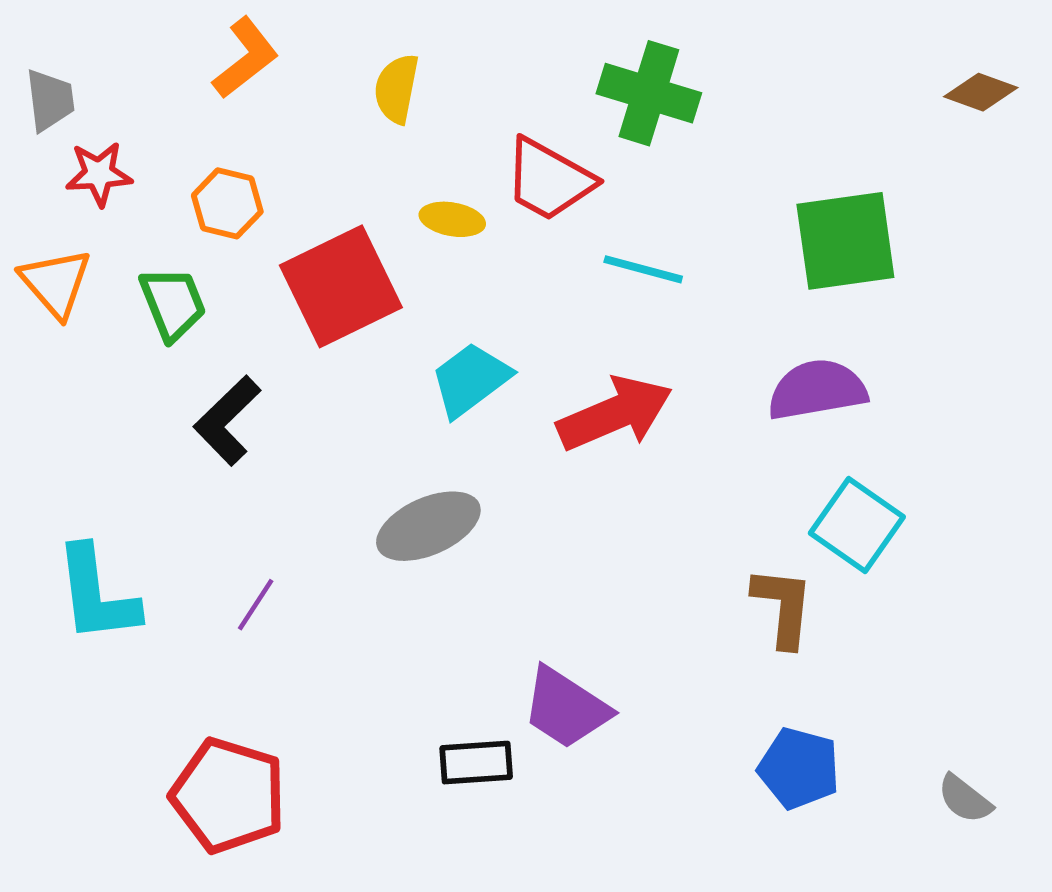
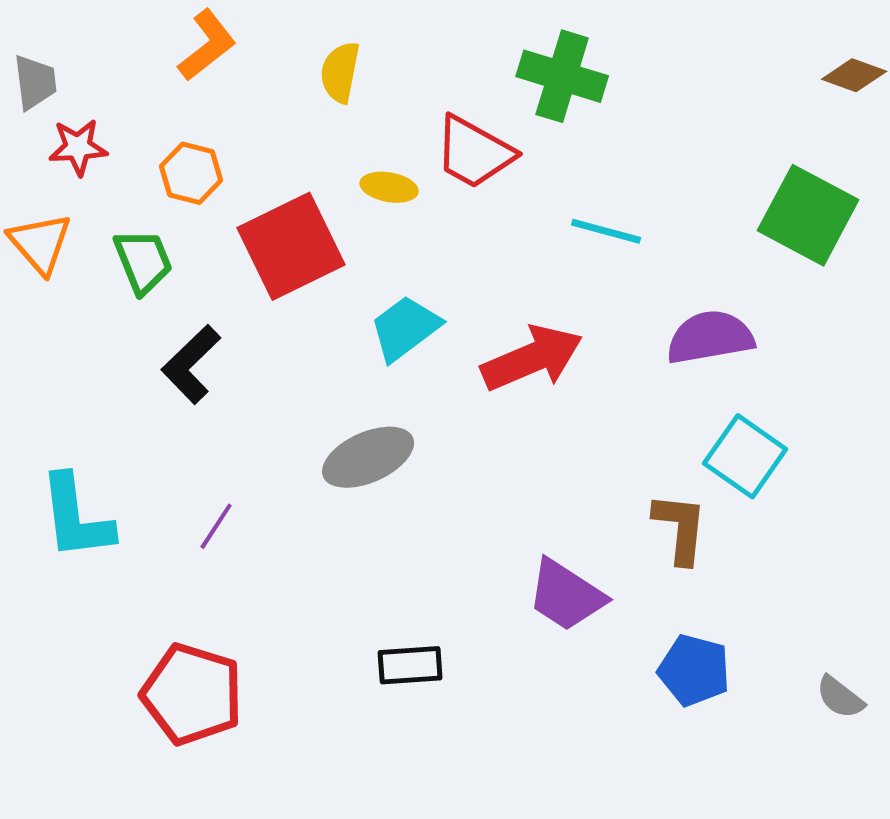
green square: (845, 241) -> (808, 215), moved, turned 36
cyan line: (643, 269) -> (606, 231), moved
purple trapezoid: (566, 708) -> (566, 595), moved

